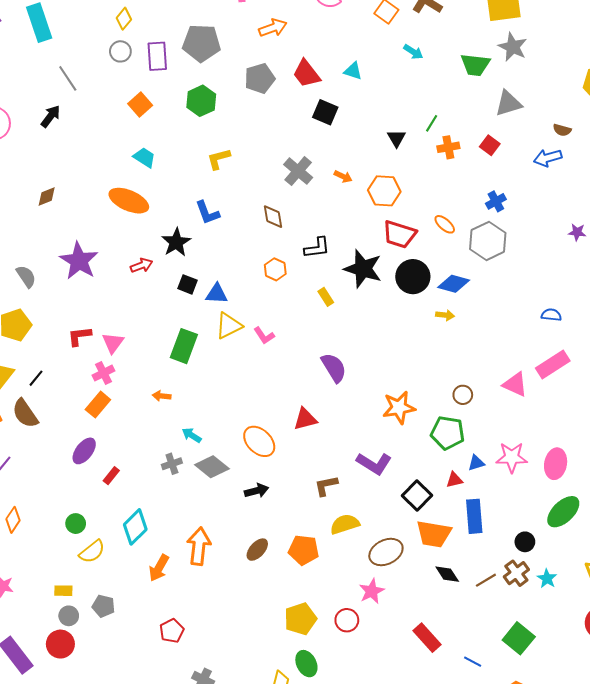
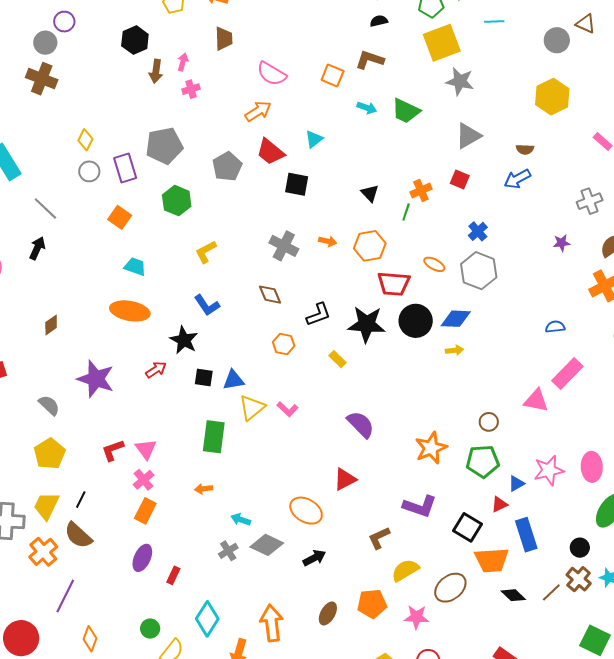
orange arrow: (273, 28) -> (258, 111), moved
green trapezoid: (475, 65) -> (406, 111), moved, turned 32
cyan triangle: (353, 71) -> (314, 139), turned -42
green line: (432, 123) -> (406, 212), moved
pink star: (372, 591) -> (416, 617), moved, turned -30

